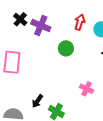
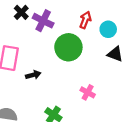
green circle: (66, 48) -> (68, 47), size x1.6
black arrow: (37, 101) -> (33, 75), moved, turned -144

